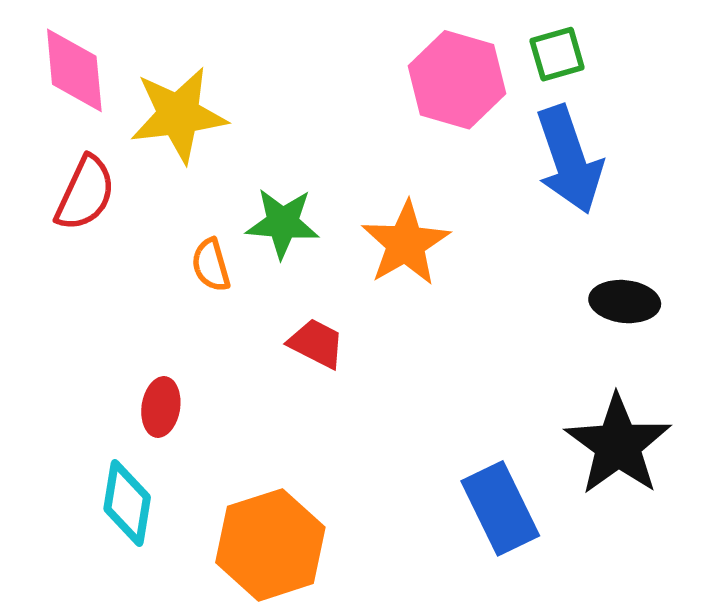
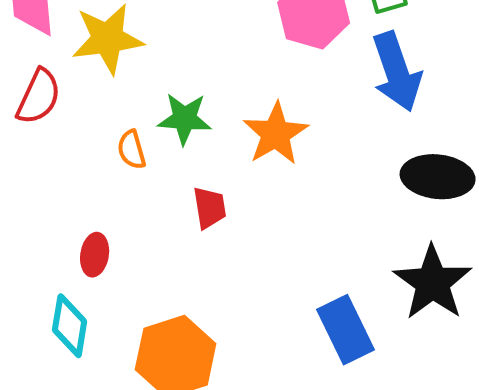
black ellipse: (625, 302) -> (438, 177), size x1.4
red trapezoid: (316, 343) -> (210, 208), turned 54

